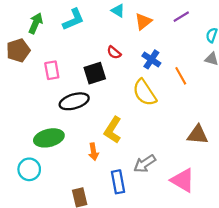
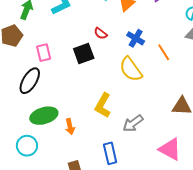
black ellipse: (74, 101) -> (30, 81), moved, turned -40
orange arrow: (94, 152) -> (70, 127), moved
gray arrow: (145, 164) -> (133, 123), moved

